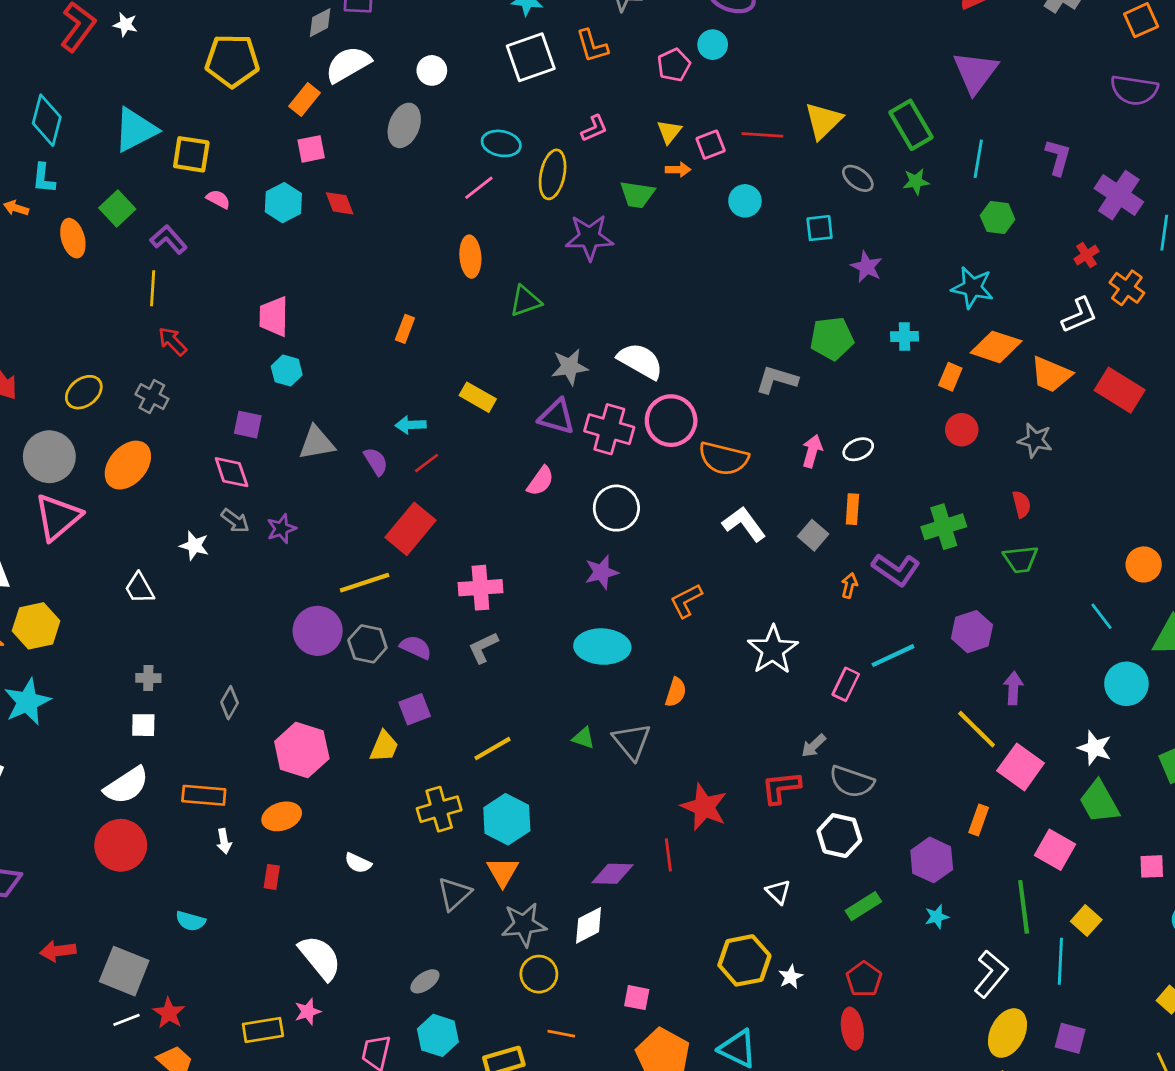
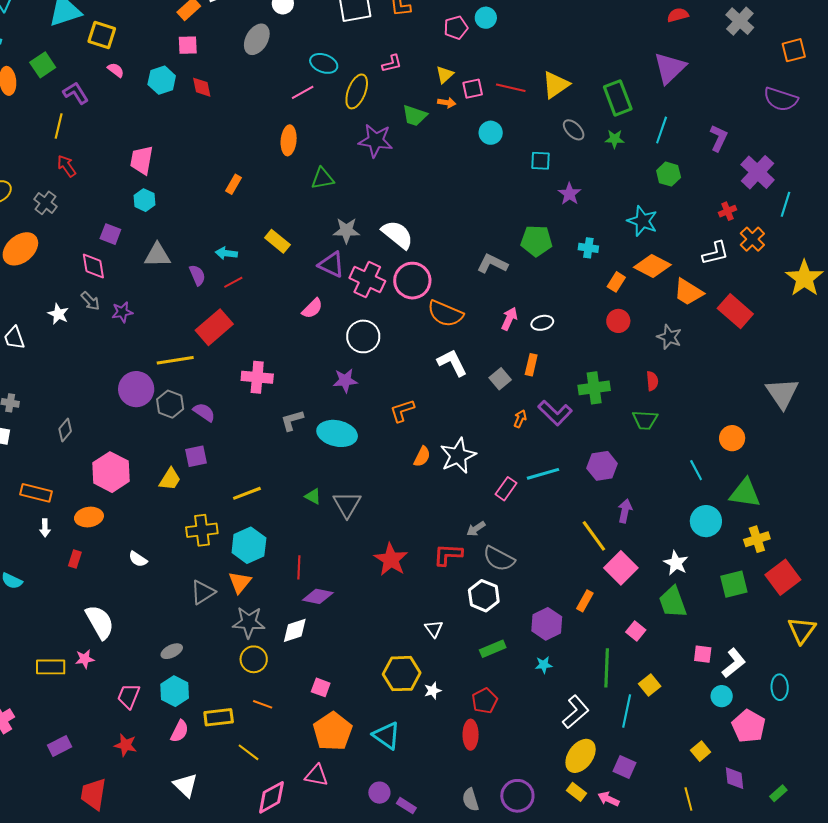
gray L-shape: (483, 648) -> (292, 420), moved
orange semicircle: (676, 692) -> (422, 457), moved
pink square: (1055, 850) -> (636, 631), size x0.7
red line: (668, 855) -> (299, 567), moved

